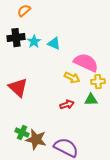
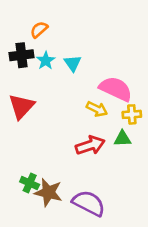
orange semicircle: (24, 11) -> (39, 30), moved
cyan triangle: (54, 44) -> (73, 63), turned 32
red triangle: (18, 88) -> (21, 106), moved, turned 30
red arrow: (67, 105) -> (90, 145), size x1.5

